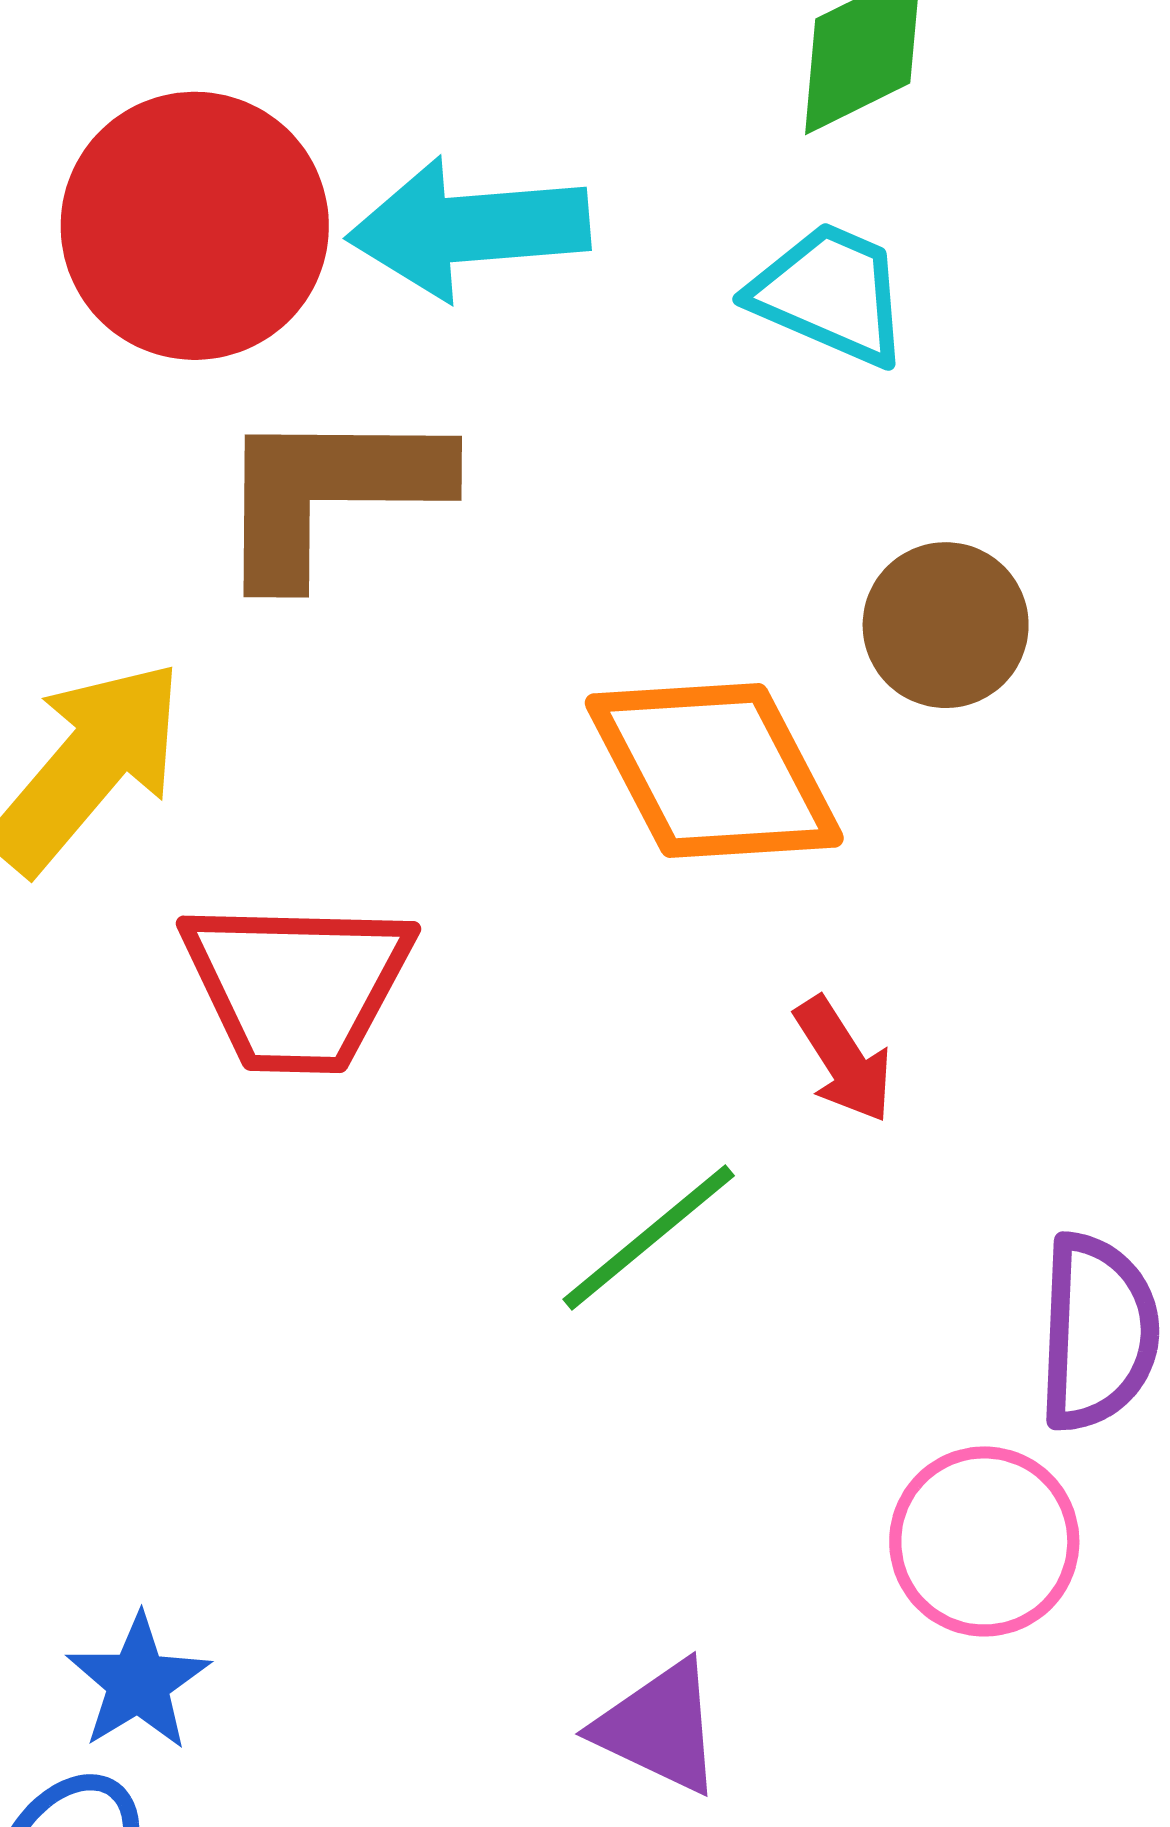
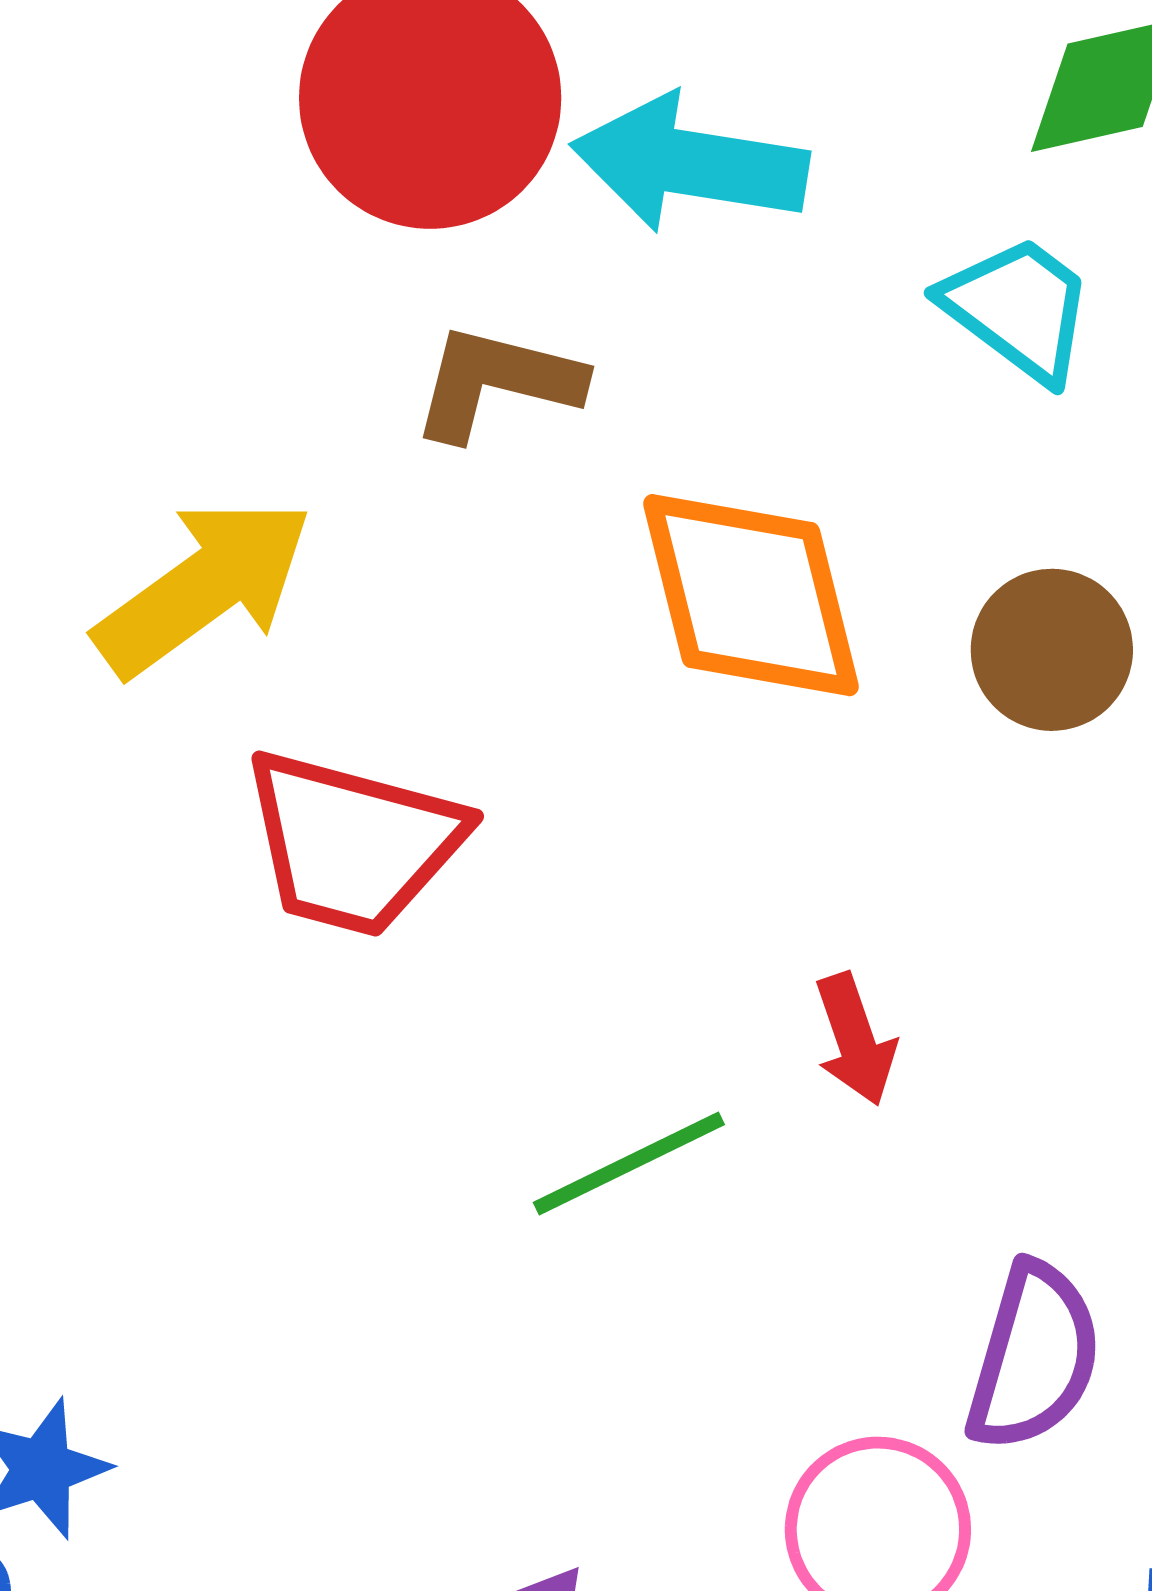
brown L-shape: (329, 493) -> (497, 382), size x0.7
orange diamond: (714, 771) -> (751, 595), moved

